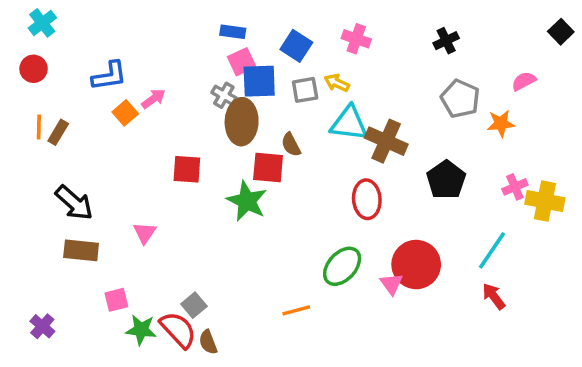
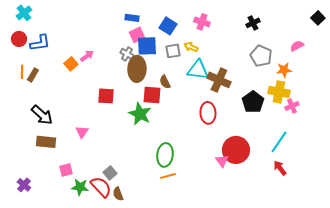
blue L-shape: (109, 76) -> (40, 43), moved
yellow cross: (545, 201) -> (279, 92), moved
green ellipse: (342, 266) -> (165, 155), moved, turned -35

